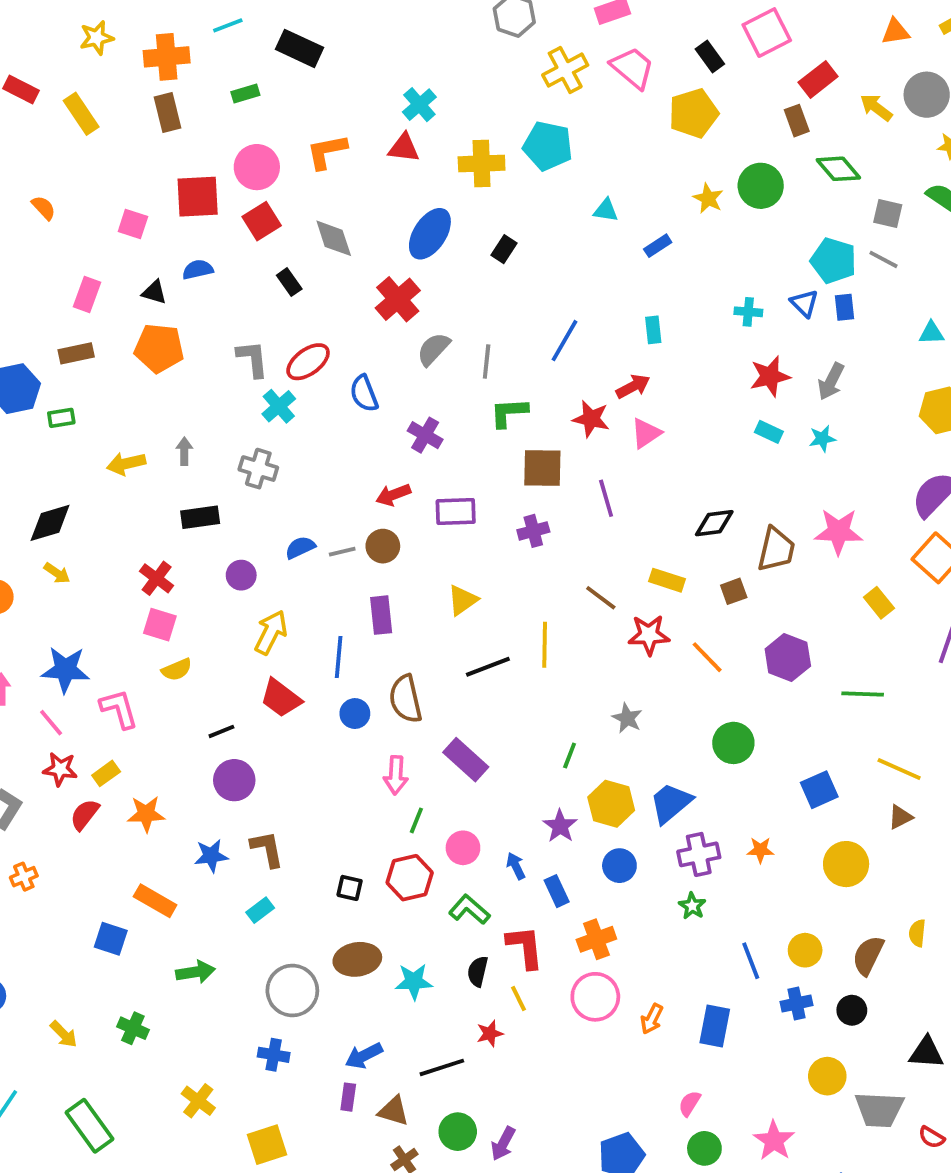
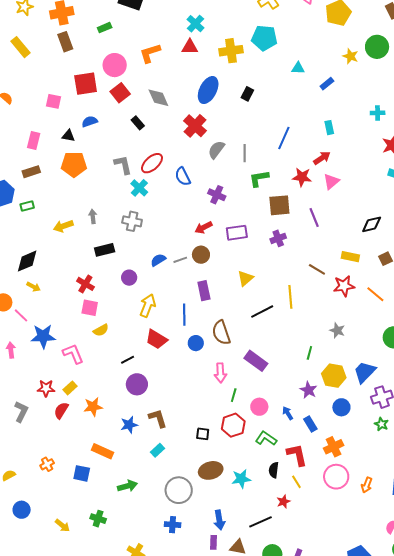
pink line: (51, 723) -> (21, 315), moved
orange cross: (24, 877) -> (47, 464), moved
blue arrow: (364, 1056) -> (219, 520), turned -66

